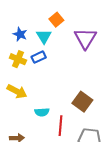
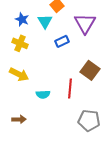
blue rectangle: (39, 57) -> (62, 41), moved
brown square: (82, 102) -> (90, 70), moved
red line: (61, 126) -> (70, 88), moved

